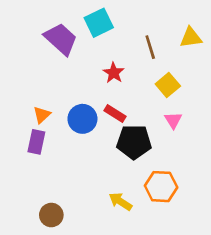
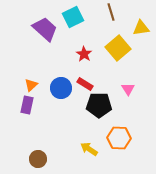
brown line: (150, 47) -> (111, 12), moved
yellow square: (168, 85) -> (118, 48), moved, size x1.4

